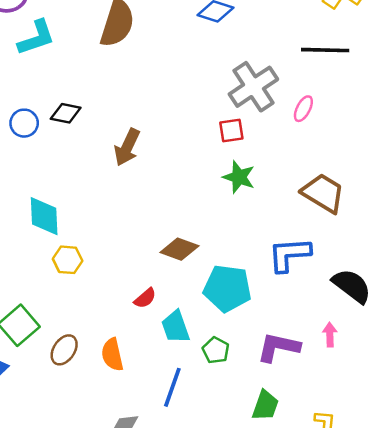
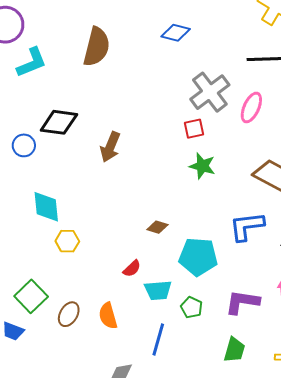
pink ellipse: (303, 109) -> (251, 107), size x1.4
black diamond: (66, 113) -> (59, 122), size x1.5
blue circle: (24, 123) -> (24, 145), moved
brown diamond: (179, 249) -> (157, 227), size x0.7
cyan trapezoid: (176, 327) -> (158, 290), turned -72

